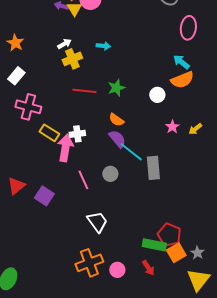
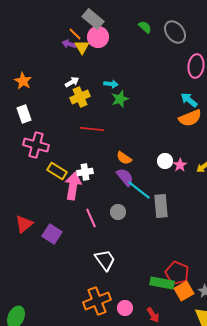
white rectangle: (16, 76) -> (24, 114), turned -60
green star: (116, 88) -> (120, 99), moved
white circle: (157, 95) -> (165, 161), moved
red arrow: (148, 268) -> (153, 315), moved

